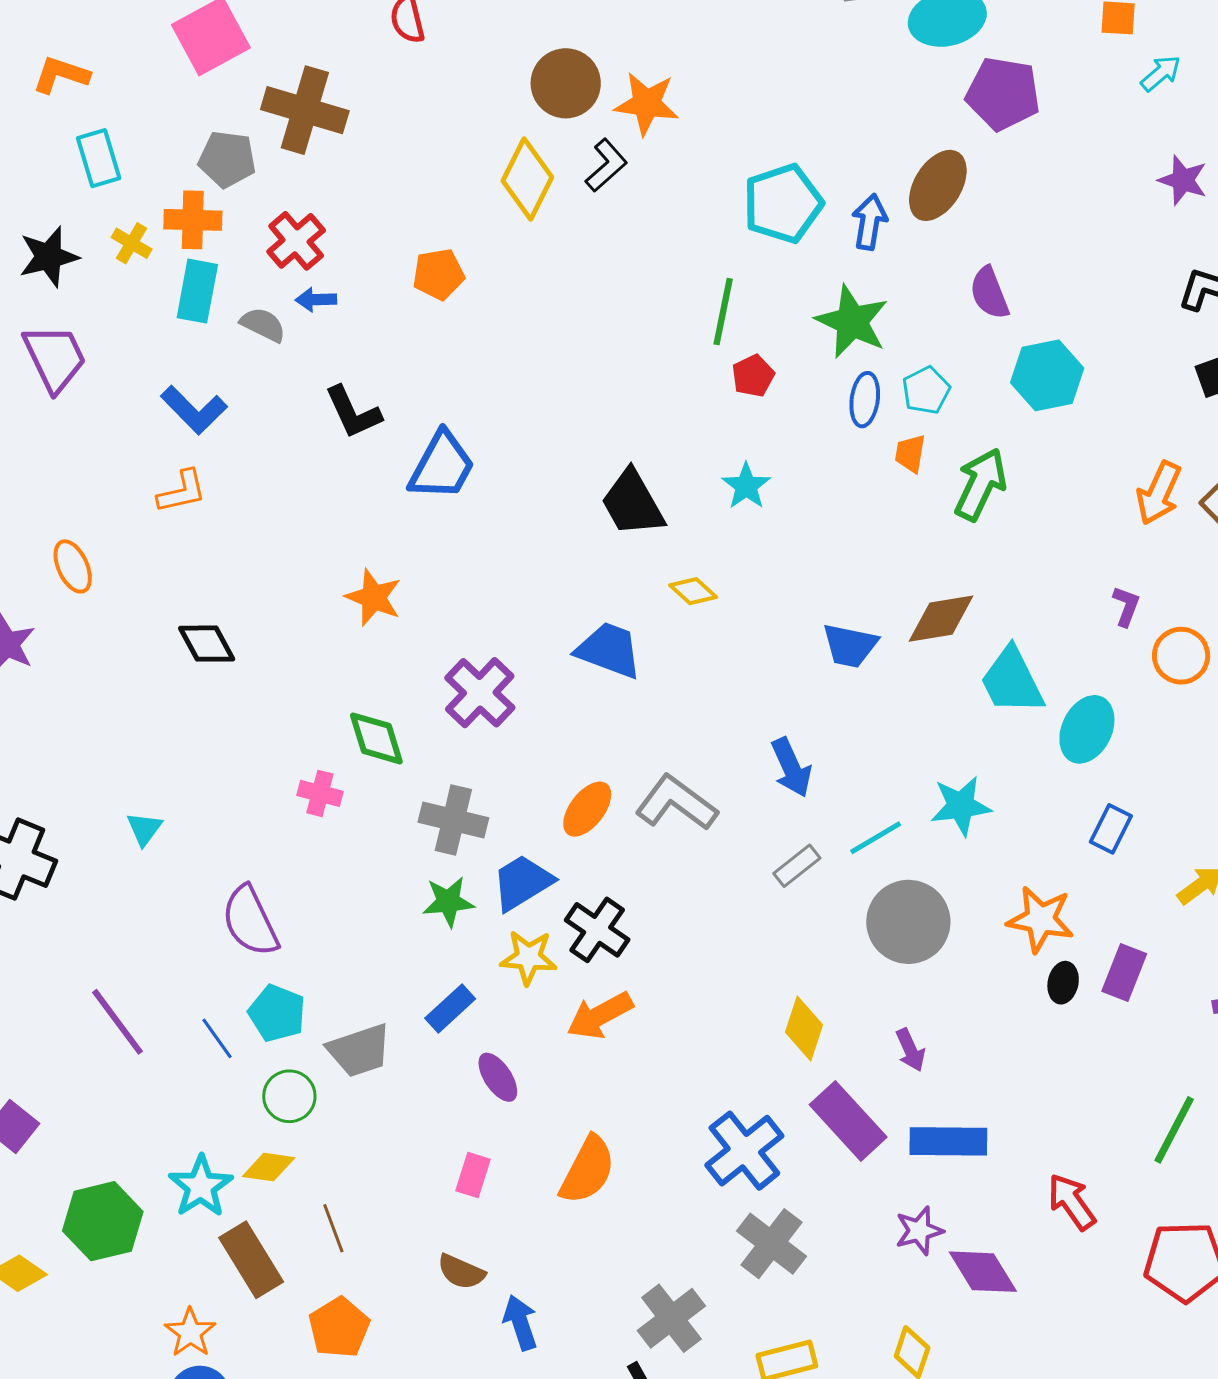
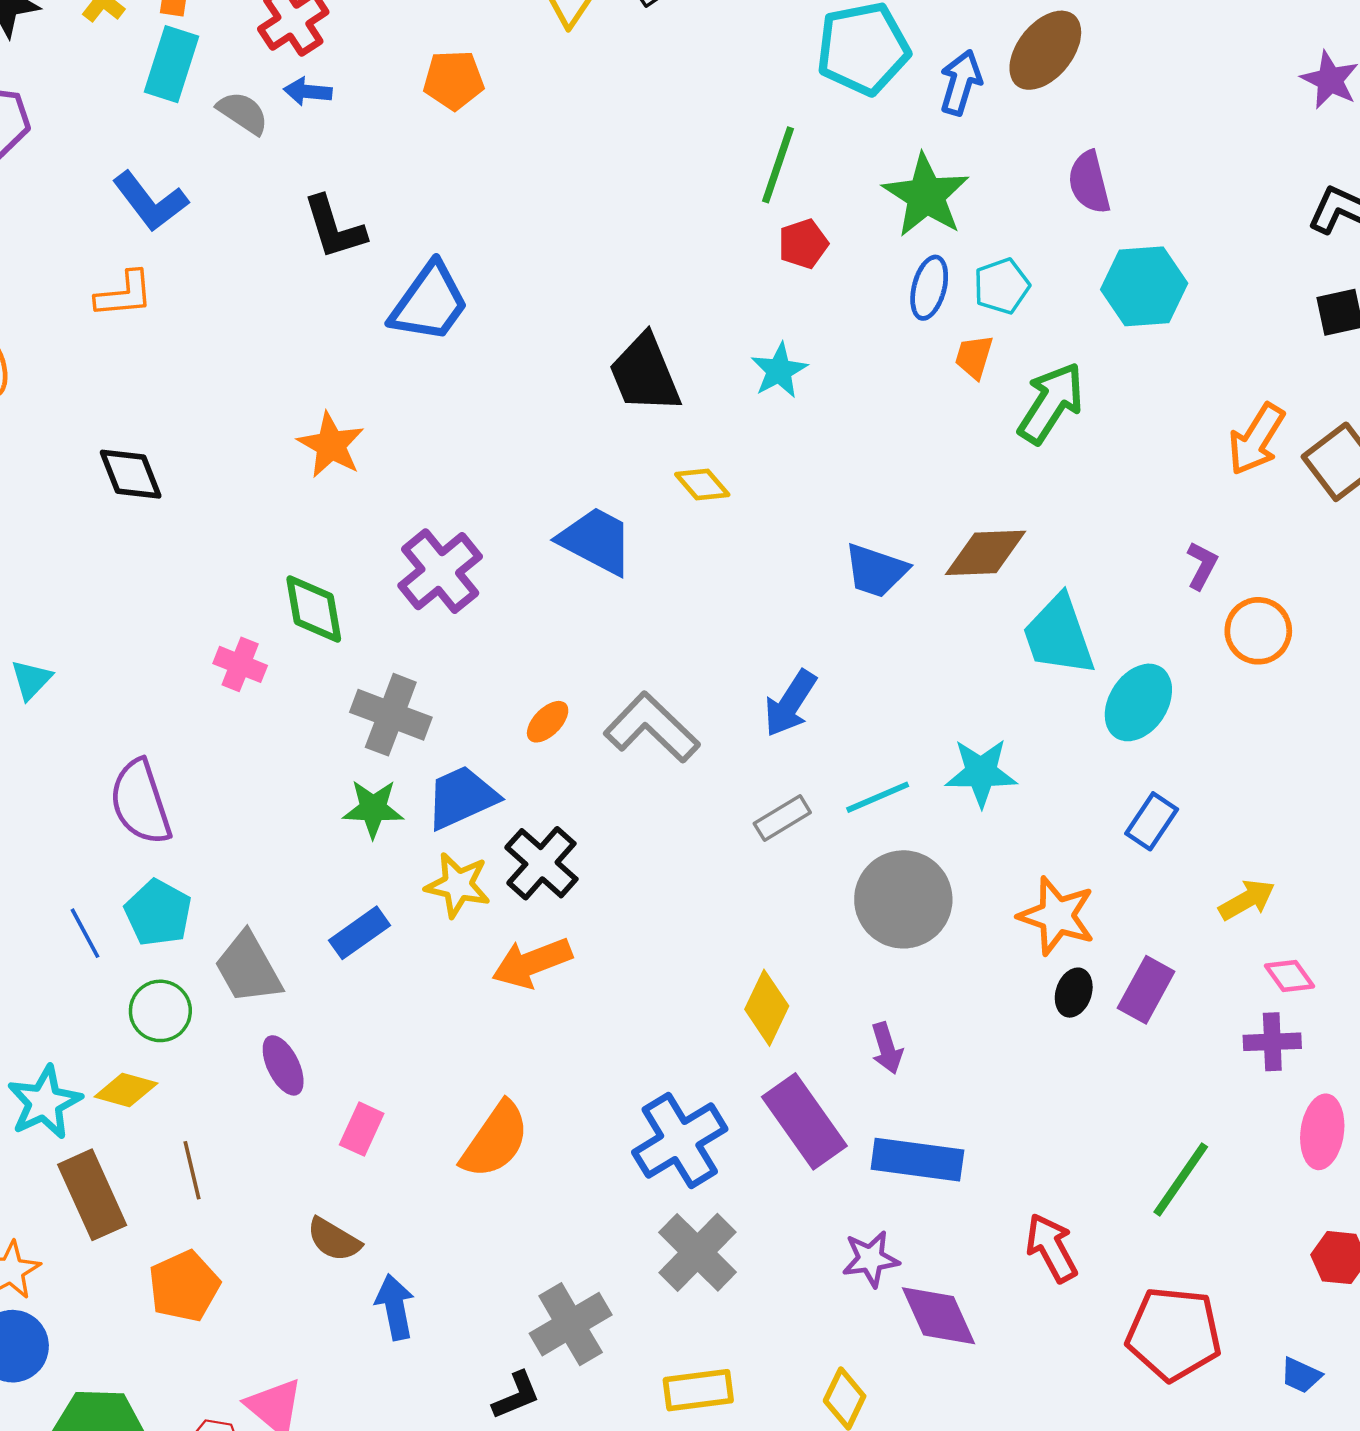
blue arrow: (791, 767) -> (790, 703), turned 50
orange ellipse: (587, 809) -> (548, 722), size x0.7
gray trapezoid: (359, 1050) -> (248, 968), turned 72
purple ellipse: (498, 1077) -> (283, 1065), moved

